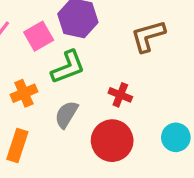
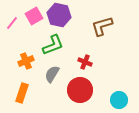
pink square: (39, 36) -> (34, 16), moved
cyan circle: (176, 137) -> (119, 100), moved

